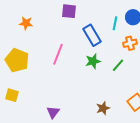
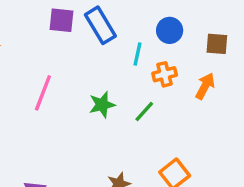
cyan line: (115, 23) -> (137, 54), moved
blue rectangle: (92, 35) -> (100, 25), moved

